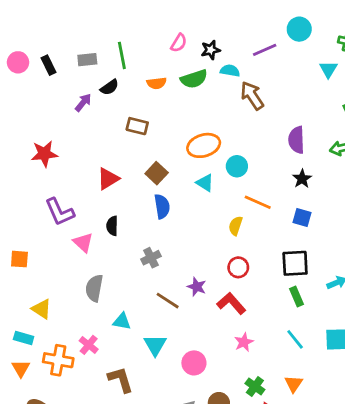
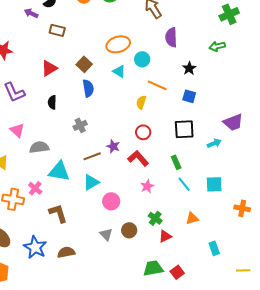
purple arrow: (83, 103) -> (31, 13), turned -104
brown rectangle: (137, 126) -> (57, 30), moved
purple semicircle: (296, 140) -> (171, 37), moved
pink triangle: (83, 242) -> (17, 130), moved
gray semicircle: (94, 288) -> (39, 147), turned 72
green rectangle: (296, 296) -> (176, 162), moved
brown line: (168, 301) -> (92, 156), turned -54
cyan triangle: (122, 321) -> (59, 171), size x1.6
cyan triangle: (155, 345) -> (91, 182), moved, turned 30
orange triangle: (294, 384) -> (192, 218), moved, turned 40

